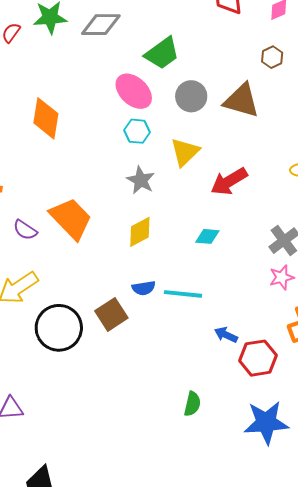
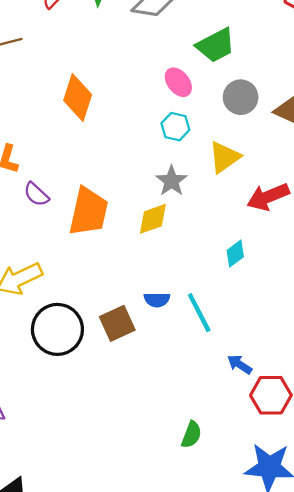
pink ellipse: (134, 91) -> (178, 82), size x0.7
orange trapezoid: (71, 219) -> (89, 212), turned 48
purple semicircle: (25, 230) -> (36, 194), moved
yellow diamond: (140, 232) -> (153, 219), moved
cyan diamond: (207, 236) -> (235, 254), turned -50
cyan line: (183, 294) -> (199, 313), turned 48

